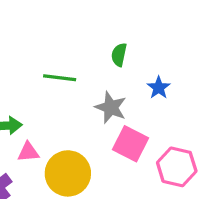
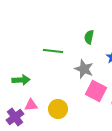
pink triangle: (28, 152) -> (31, 105), moved
yellow circle: (68, 173) -> (58, 109), size x0.7

